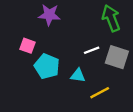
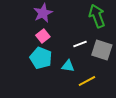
purple star: (49, 15) -> (43, 13), turned -30
pink square: (27, 46) -> (43, 36), moved, turned 32

